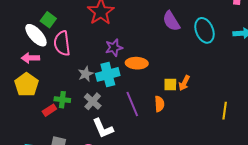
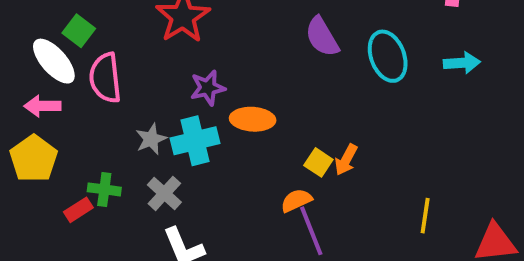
yellow square: (170, 85) -> (318, 162), turned 32
purple line: (132, 104) -> (311, 231), moved
orange semicircle: (159, 104) -> (296, 200), turned -112

